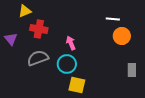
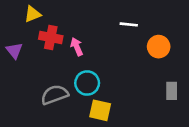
white line: (113, 19) -> (129, 24), moved
pink arrow: (71, 43) -> (77, 47), moved
gray semicircle: (38, 58) -> (55, 95), moved

